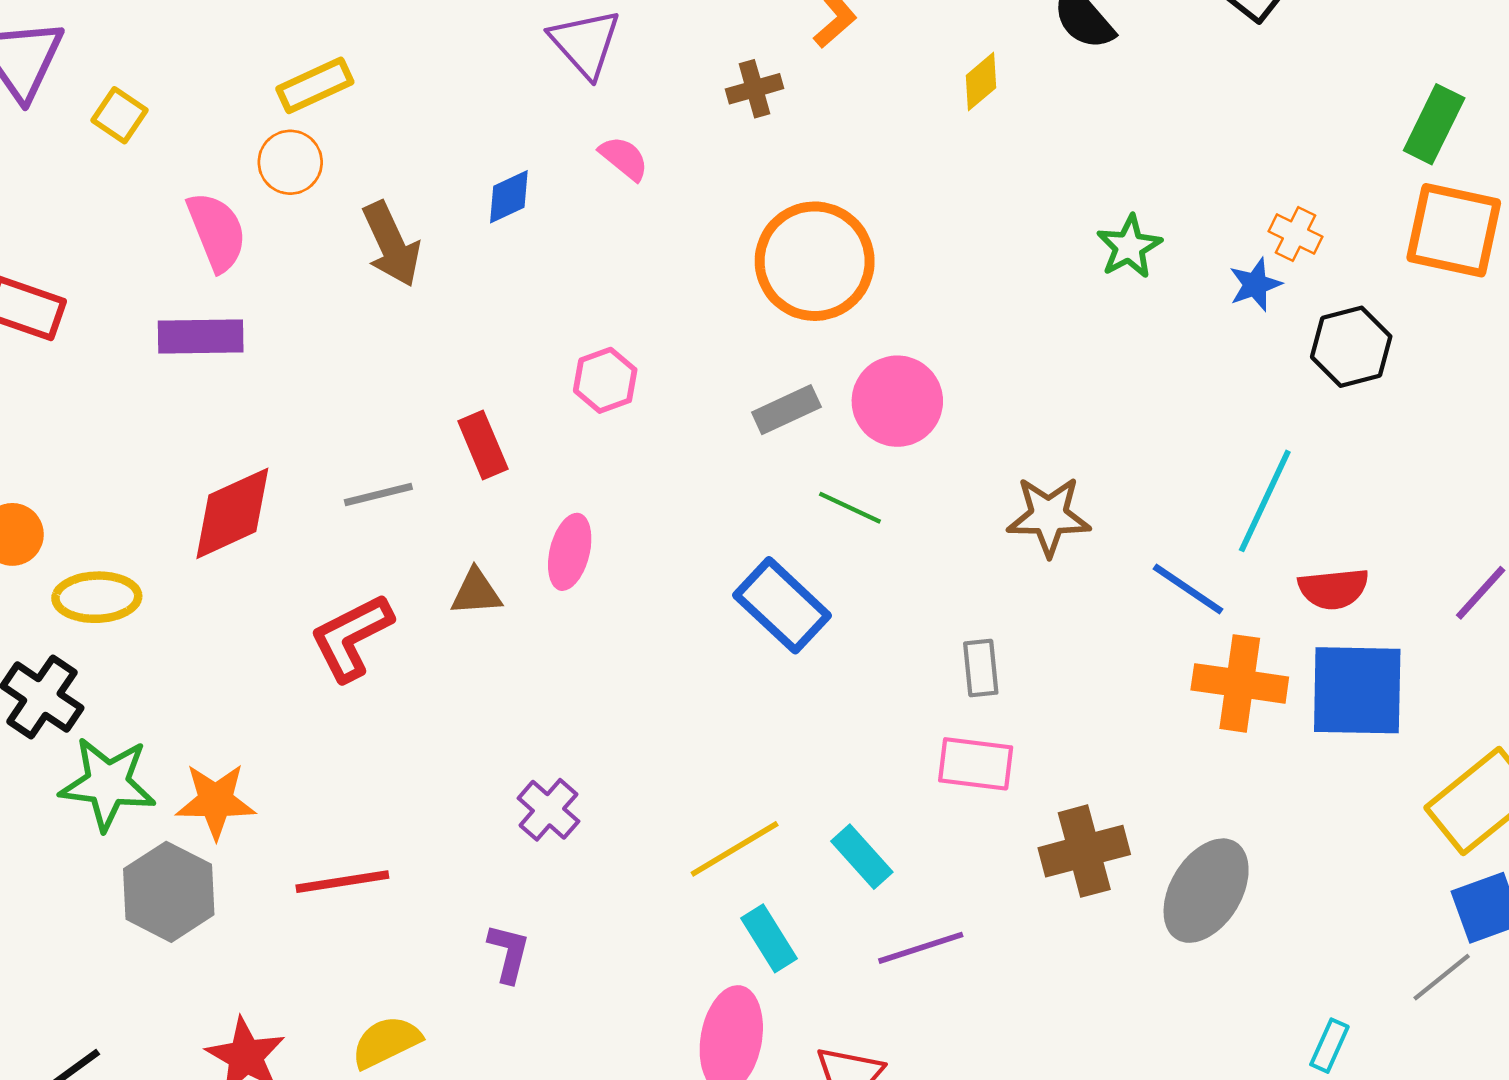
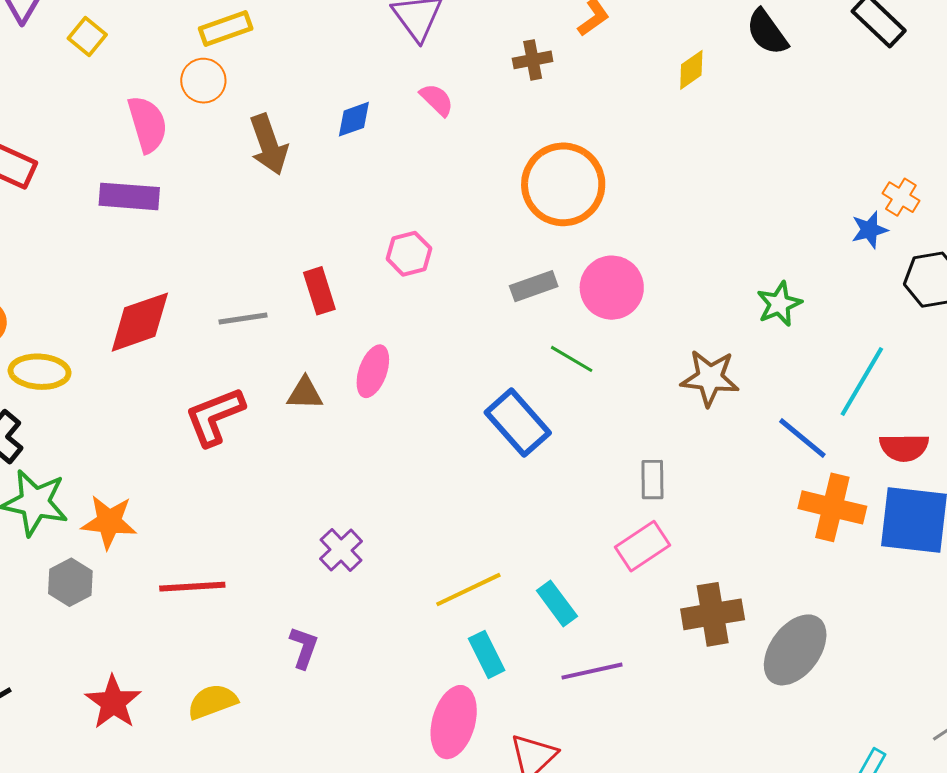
green star: (1129, 247) -> (779, 304), moved
pink rectangle: (976, 764) -> (642, 546), turned -46
gray hexagon: (169, 892) -> (70, 582), size x0.7

